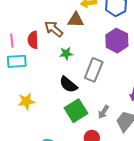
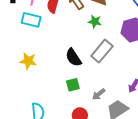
green star: (66, 54) -> (95, 22), moved
green square: (76, 111) -> (73, 85), size x0.6

